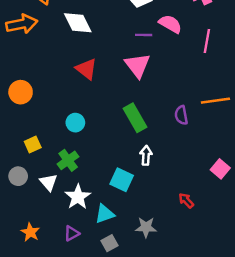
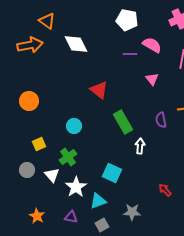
pink triangle: (137, 65) -> (152, 79), moved, size x0.6
red triangle: (86, 69) -> (99, 90), moved
white arrow: (146, 155) -> (140, 146), moved
purple triangle: (72, 233) -> (71, 217), turned 40

